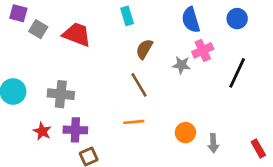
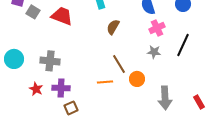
gray star: (181, 65) -> (154, 52), moved
brown line: (139, 85) -> (119, 64), moved
orange circle: (185, 133) -> (137, 79), moved
gray arrow: (213, 143) -> (165, 98), size x1.6

